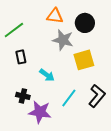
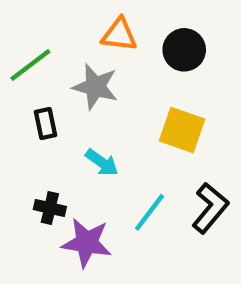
gray star: (63, 40) -> (95, 87), moved
yellow square: (84, 60) -> (182, 130), turned 35

